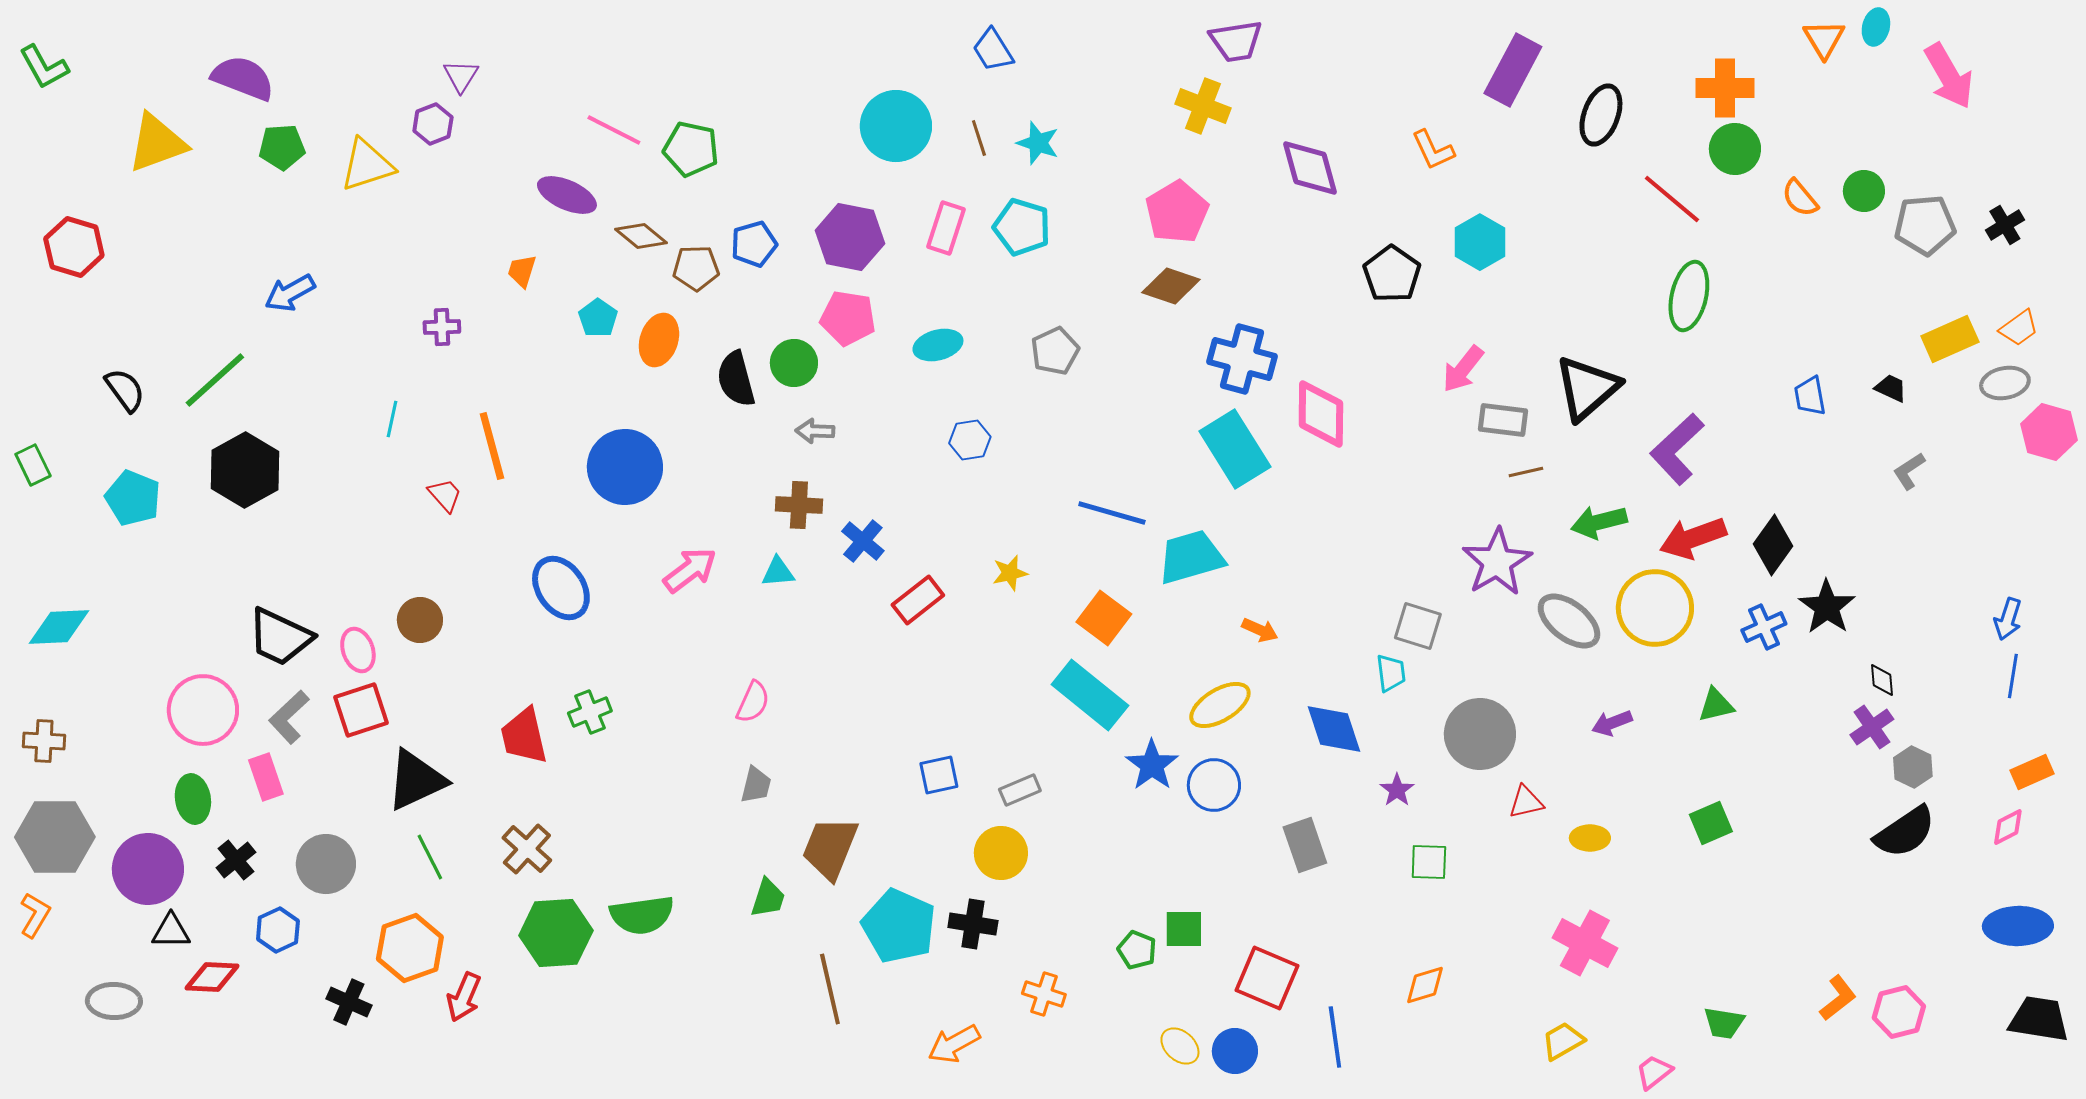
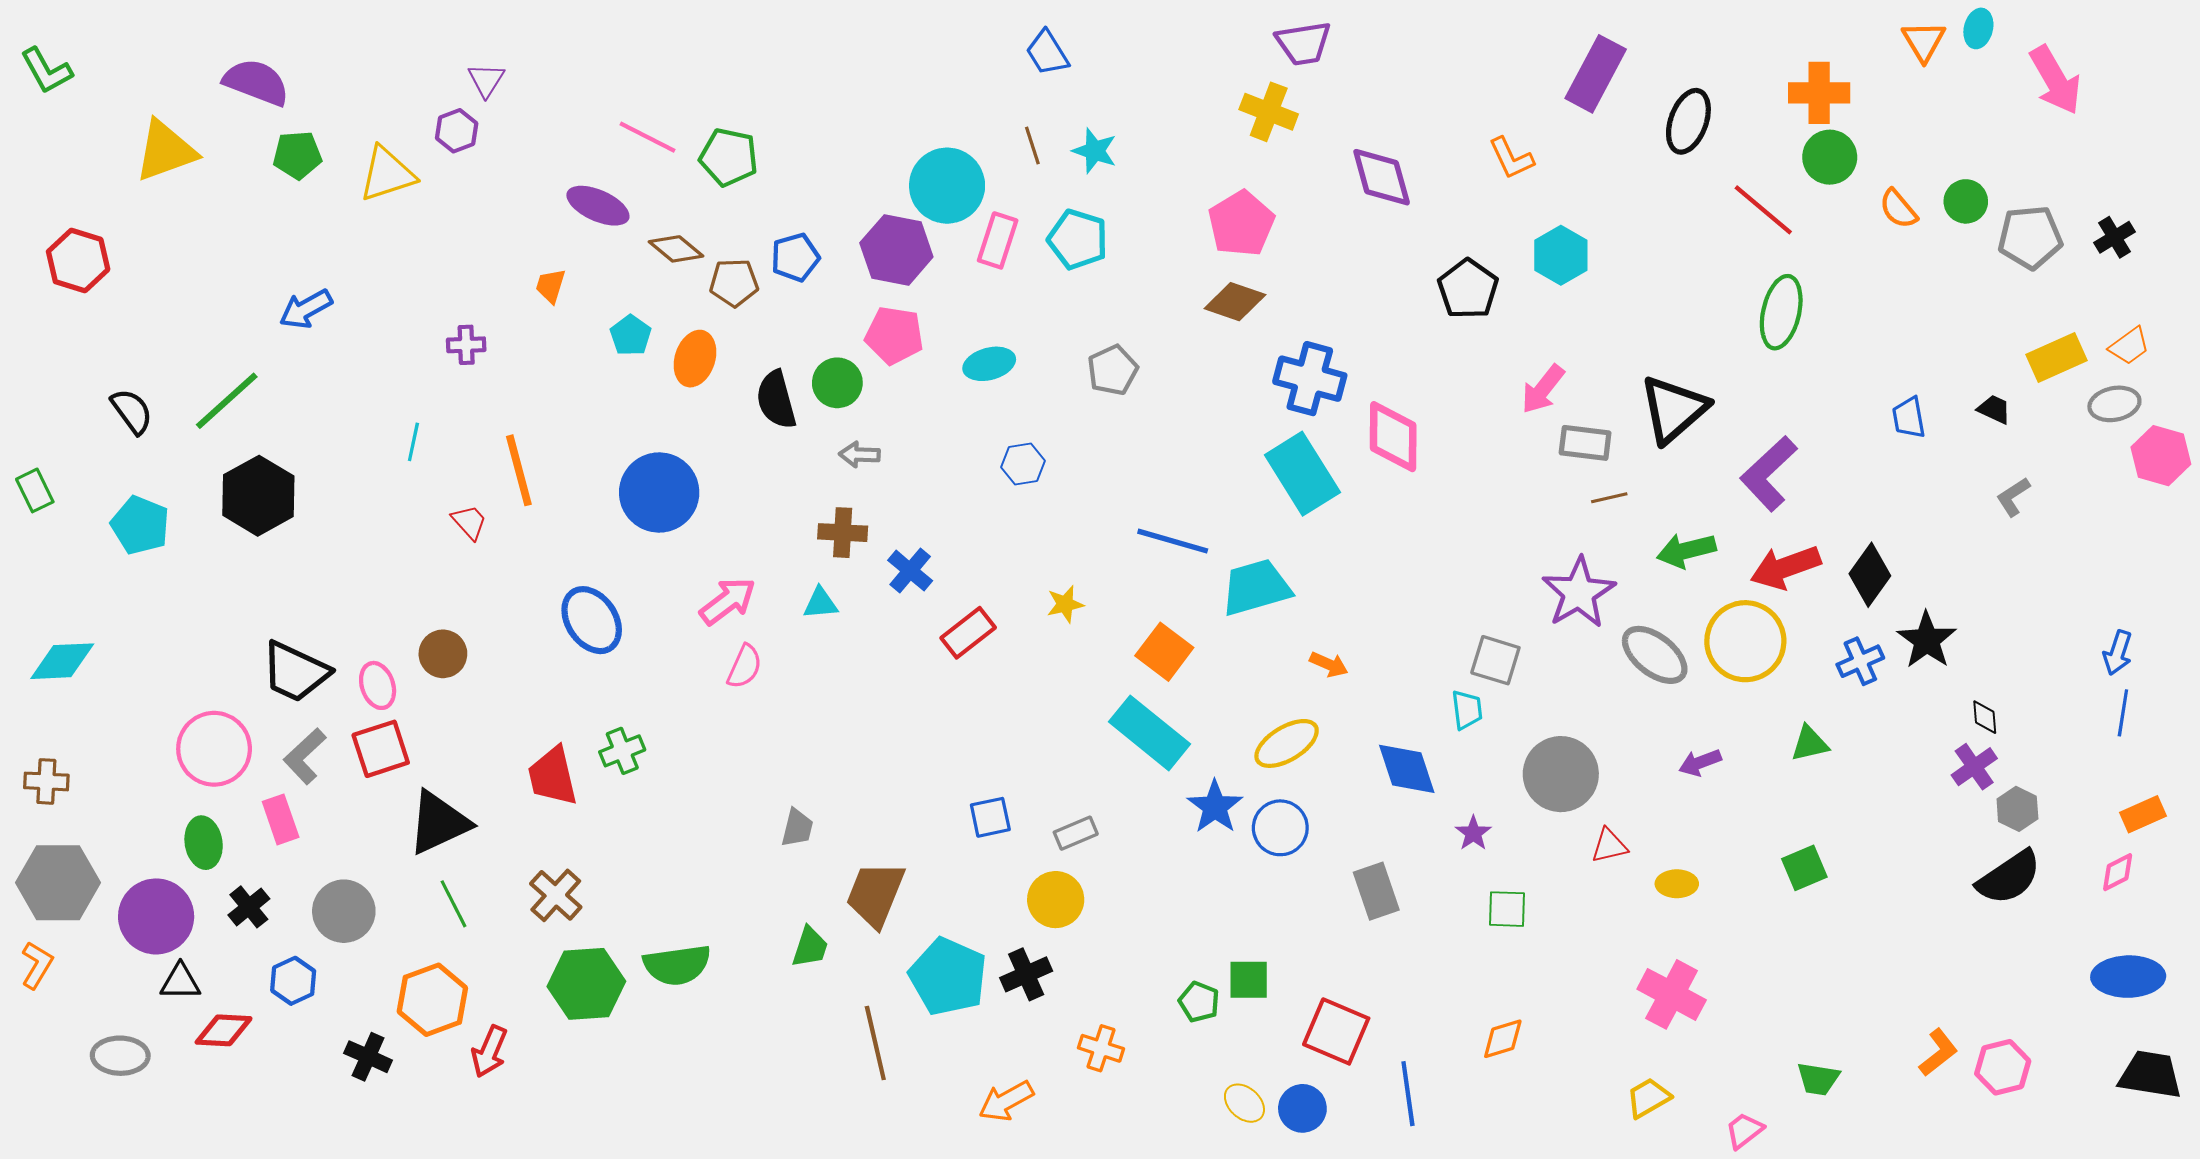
cyan circle: (896, 126) -> (947, 186), moved
pink semicircle: (753, 702) -> (745, 667), moved
black cross: (973, 924) -> (1026, 974), turned -33

